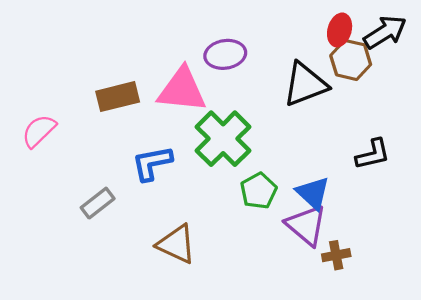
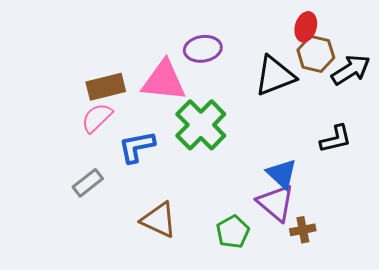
black arrow: (385, 32) -> (351, 70), moved
pink semicircle: (39, 131) -> (97, 118), moved
green pentagon: (259, 191) -> (233, 232), moved

